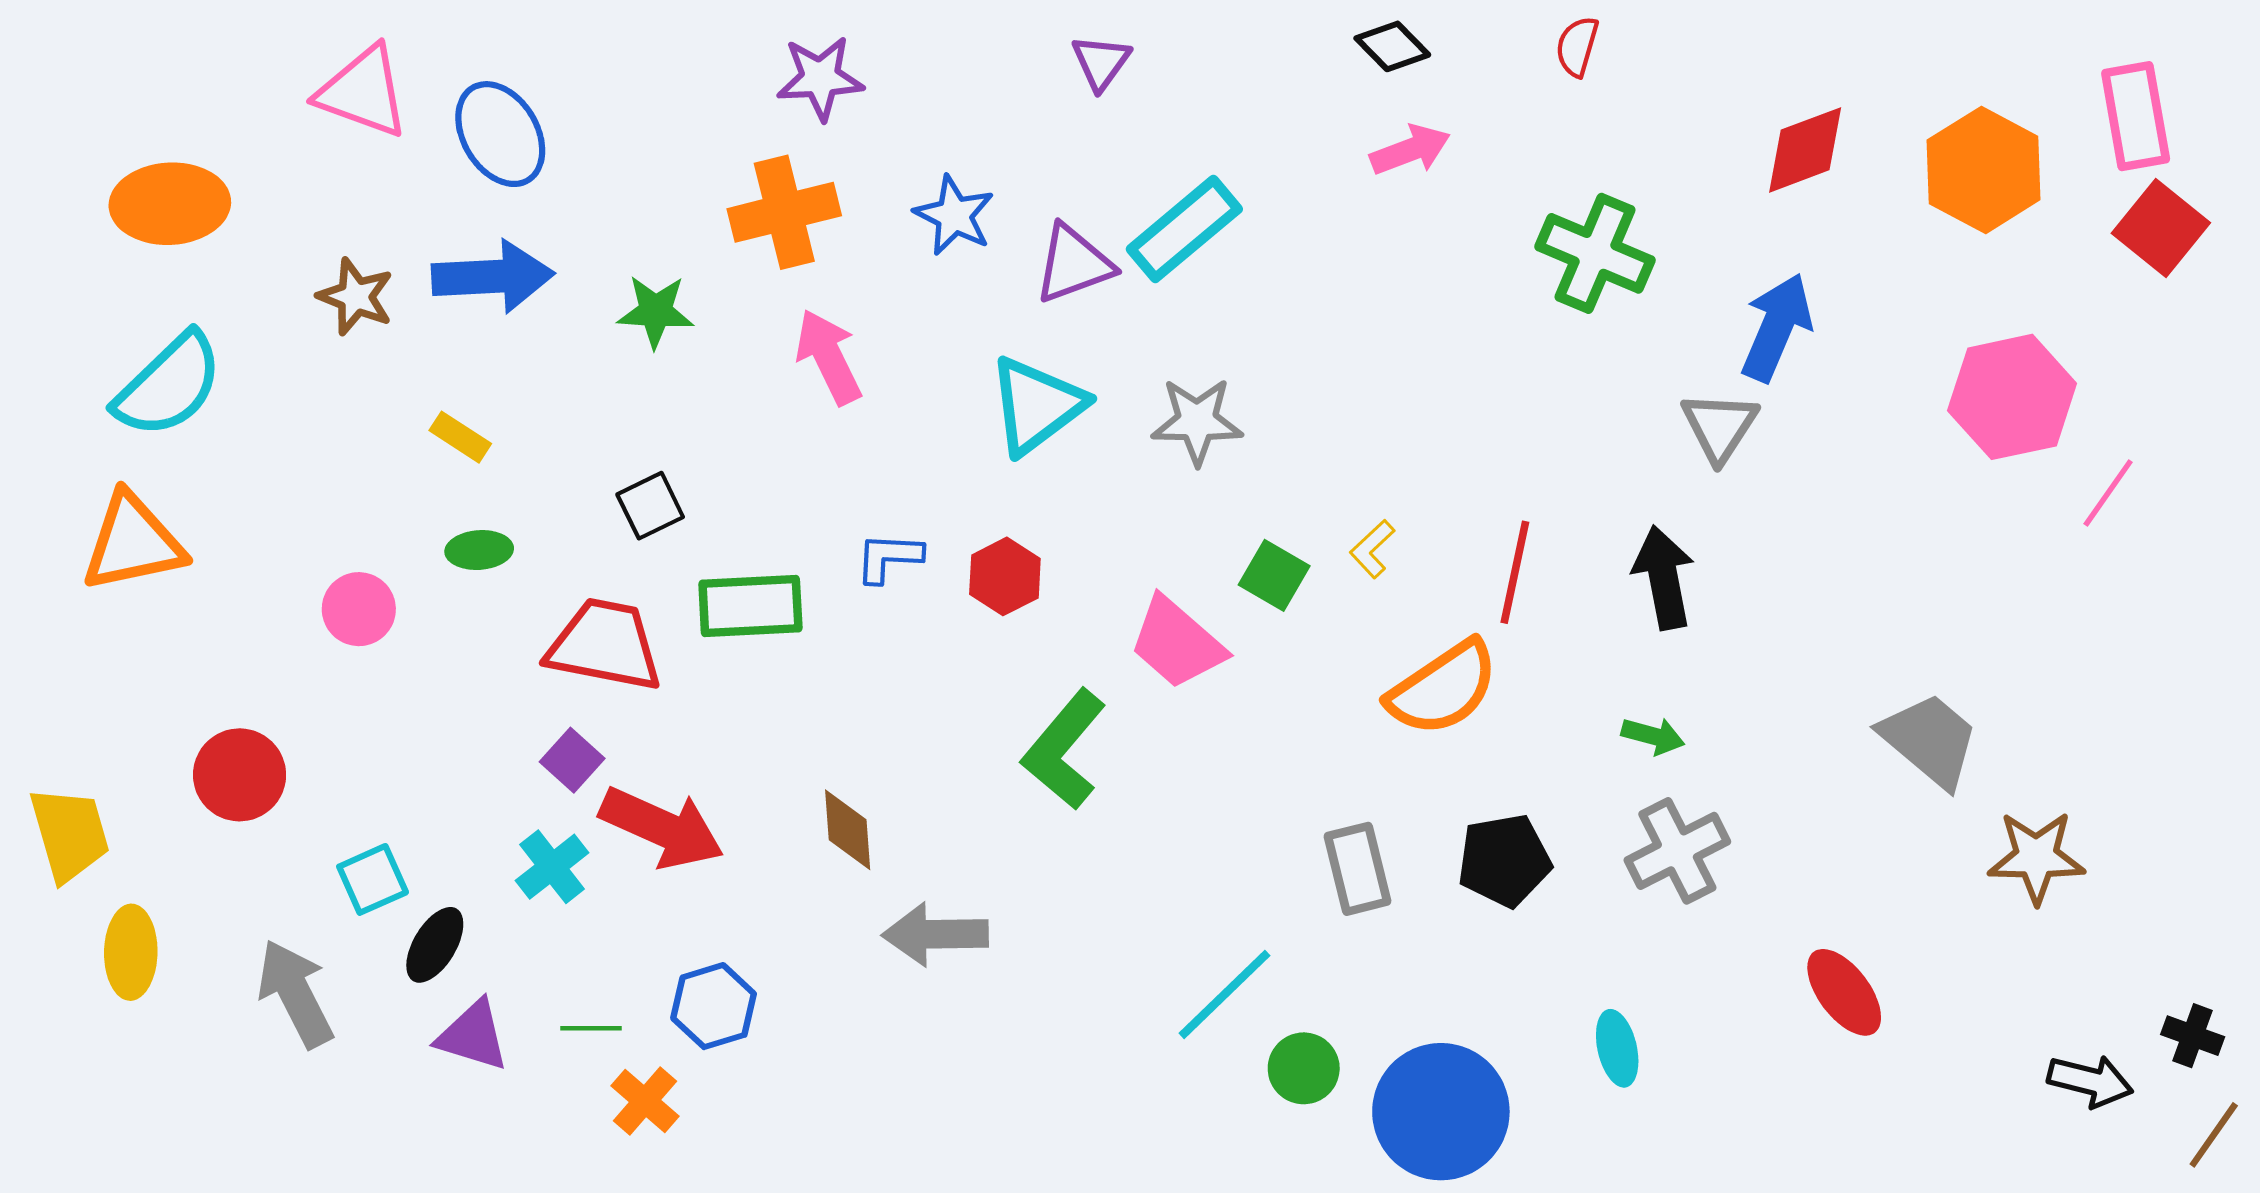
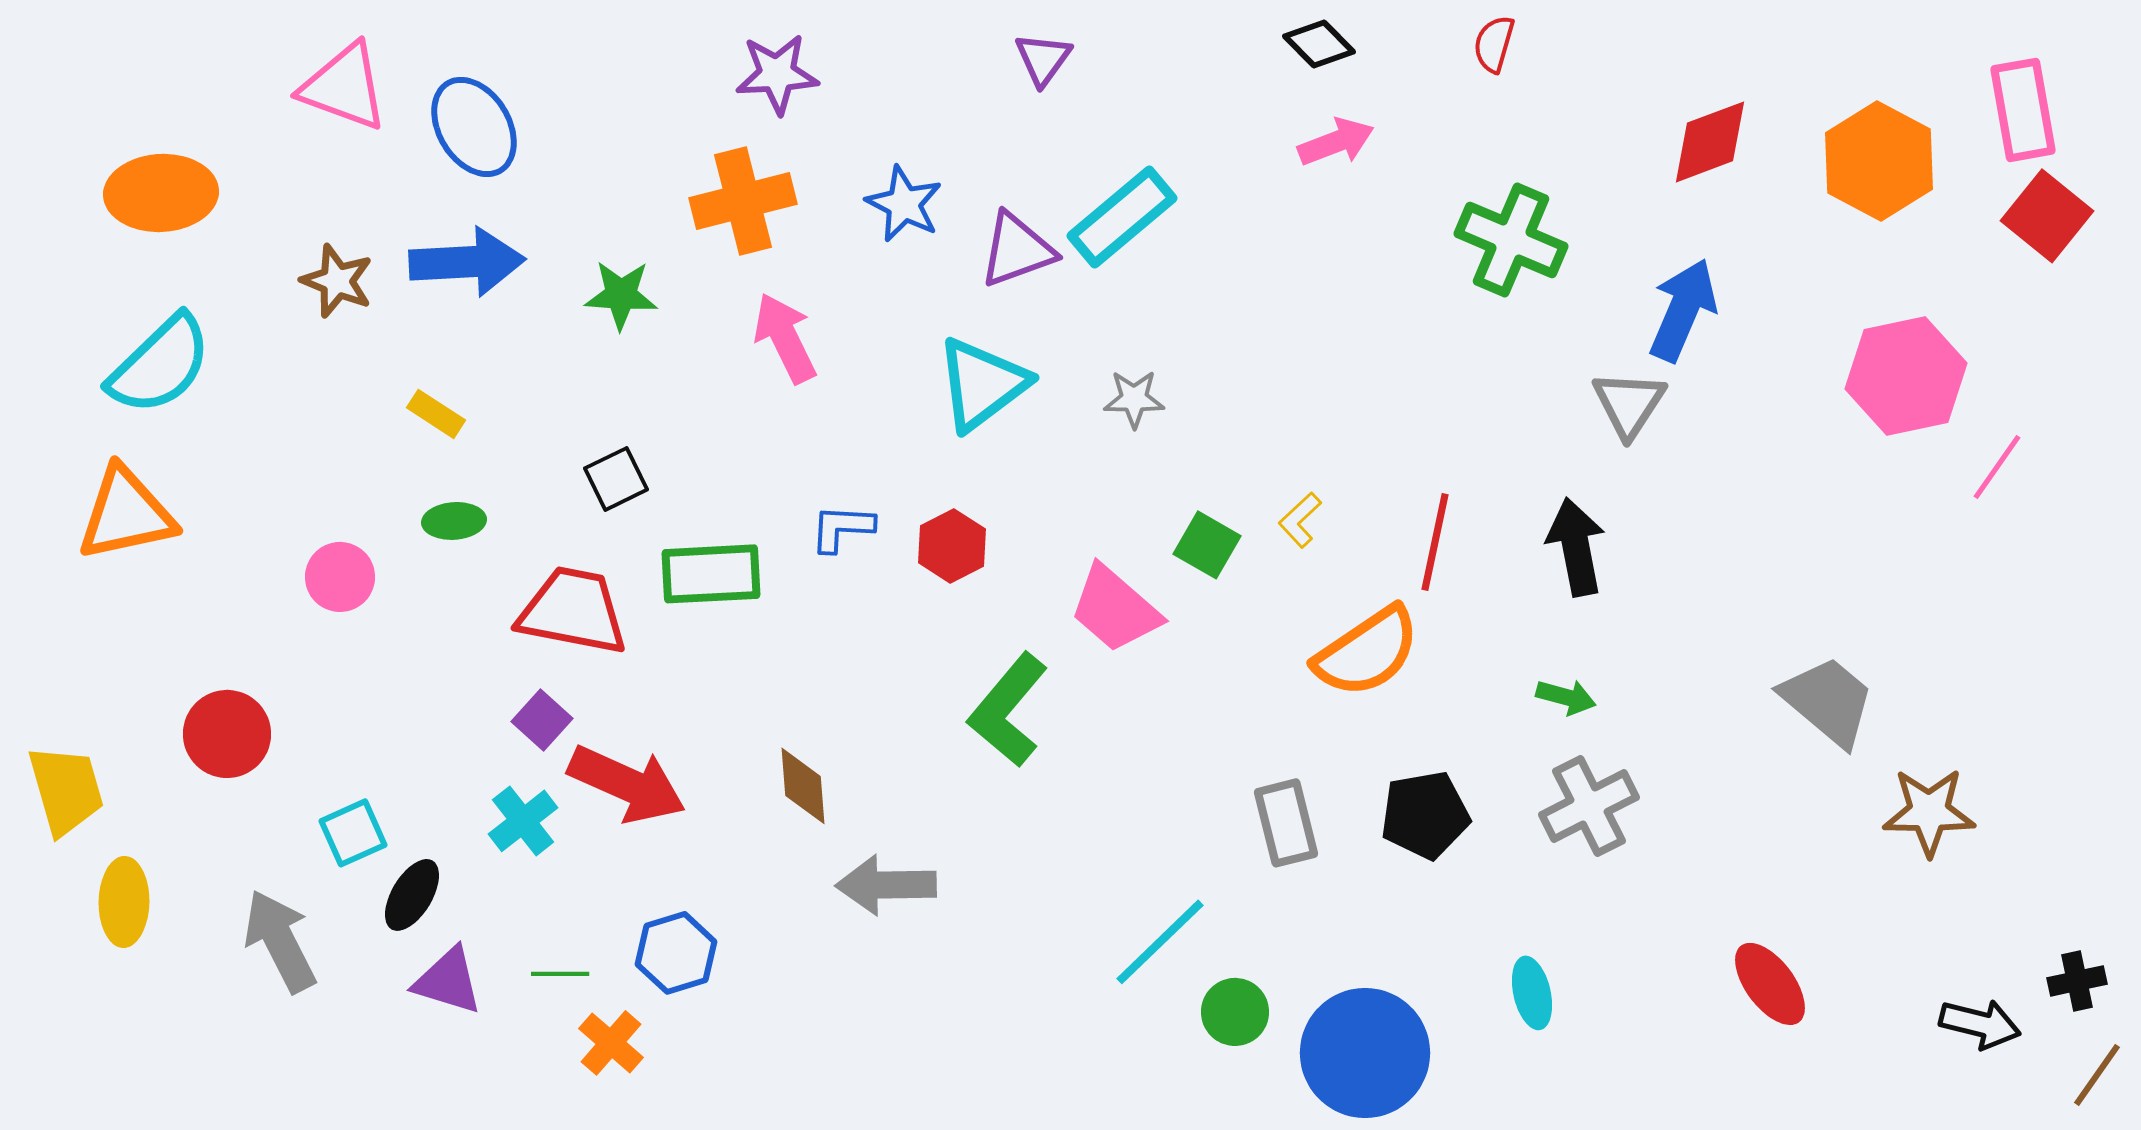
gray star: (1197, 421) -> (1134, 399), size x0.7
red ellipse: (1844, 992) -> (1770, 984), moved
black cross: (2193, 1036) -> (2077, 981), turned -32

